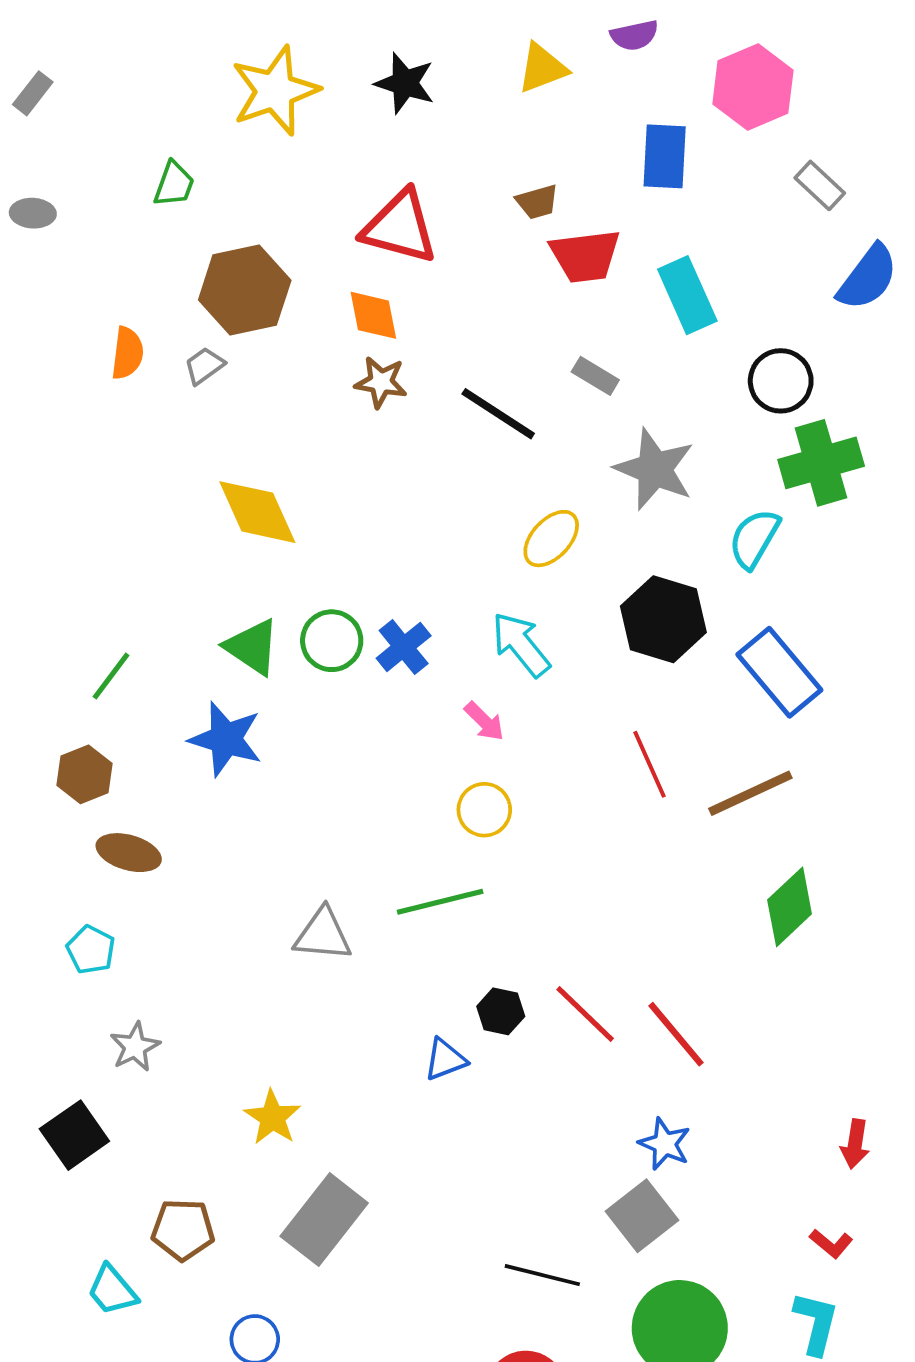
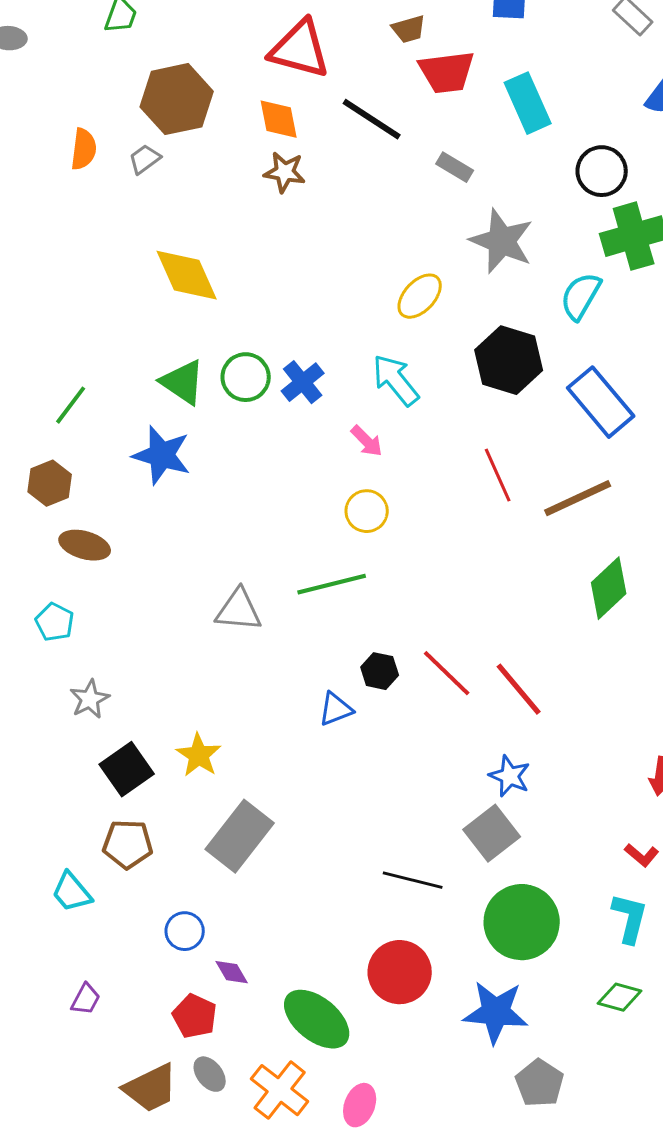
black line: (498, 414) -> (372, 119), moved
black square: (74, 1135) -> (127, 769), moved

